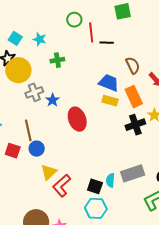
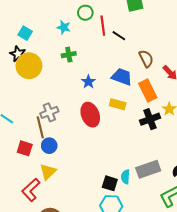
cyan star: (40, 39) -> (64, 27), moved
black line: (107, 43) -> (119, 36), turned 32
gray cross: (34, 92) -> (49, 112), moved
blue star: (53, 100) -> (88, 82), moved
yellow rectangle: (110, 101) -> (118, 104), moved
yellow triangle: (49, 172) -> (48, 172), moved
red L-shape: (62, 186) -> (31, 190), moved

